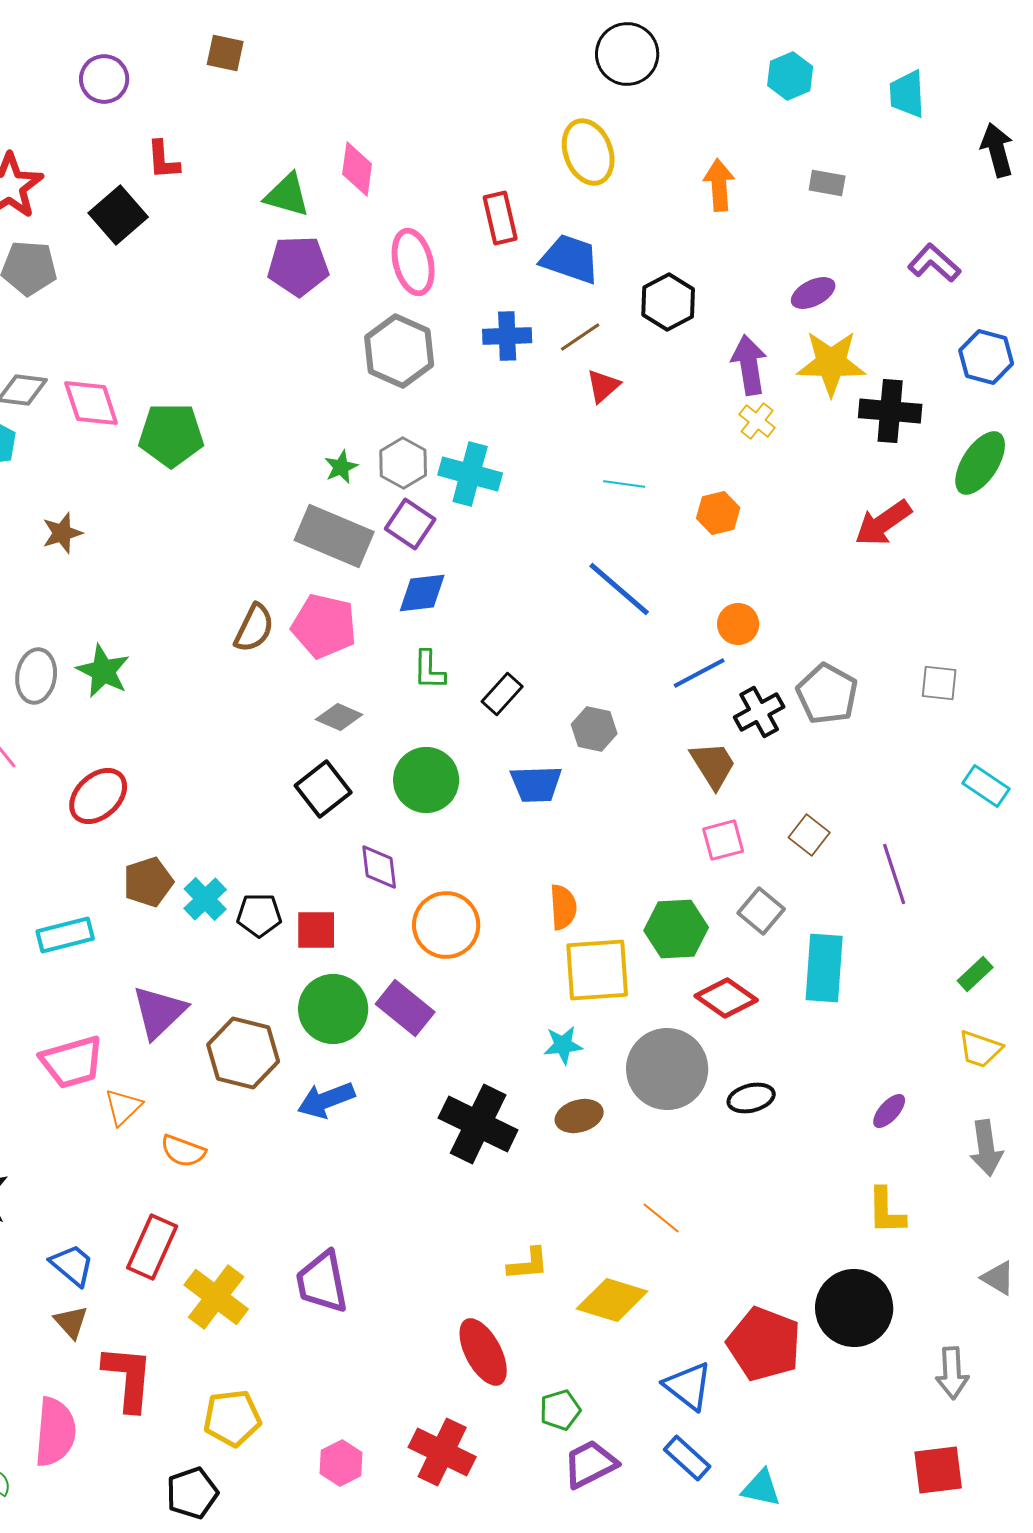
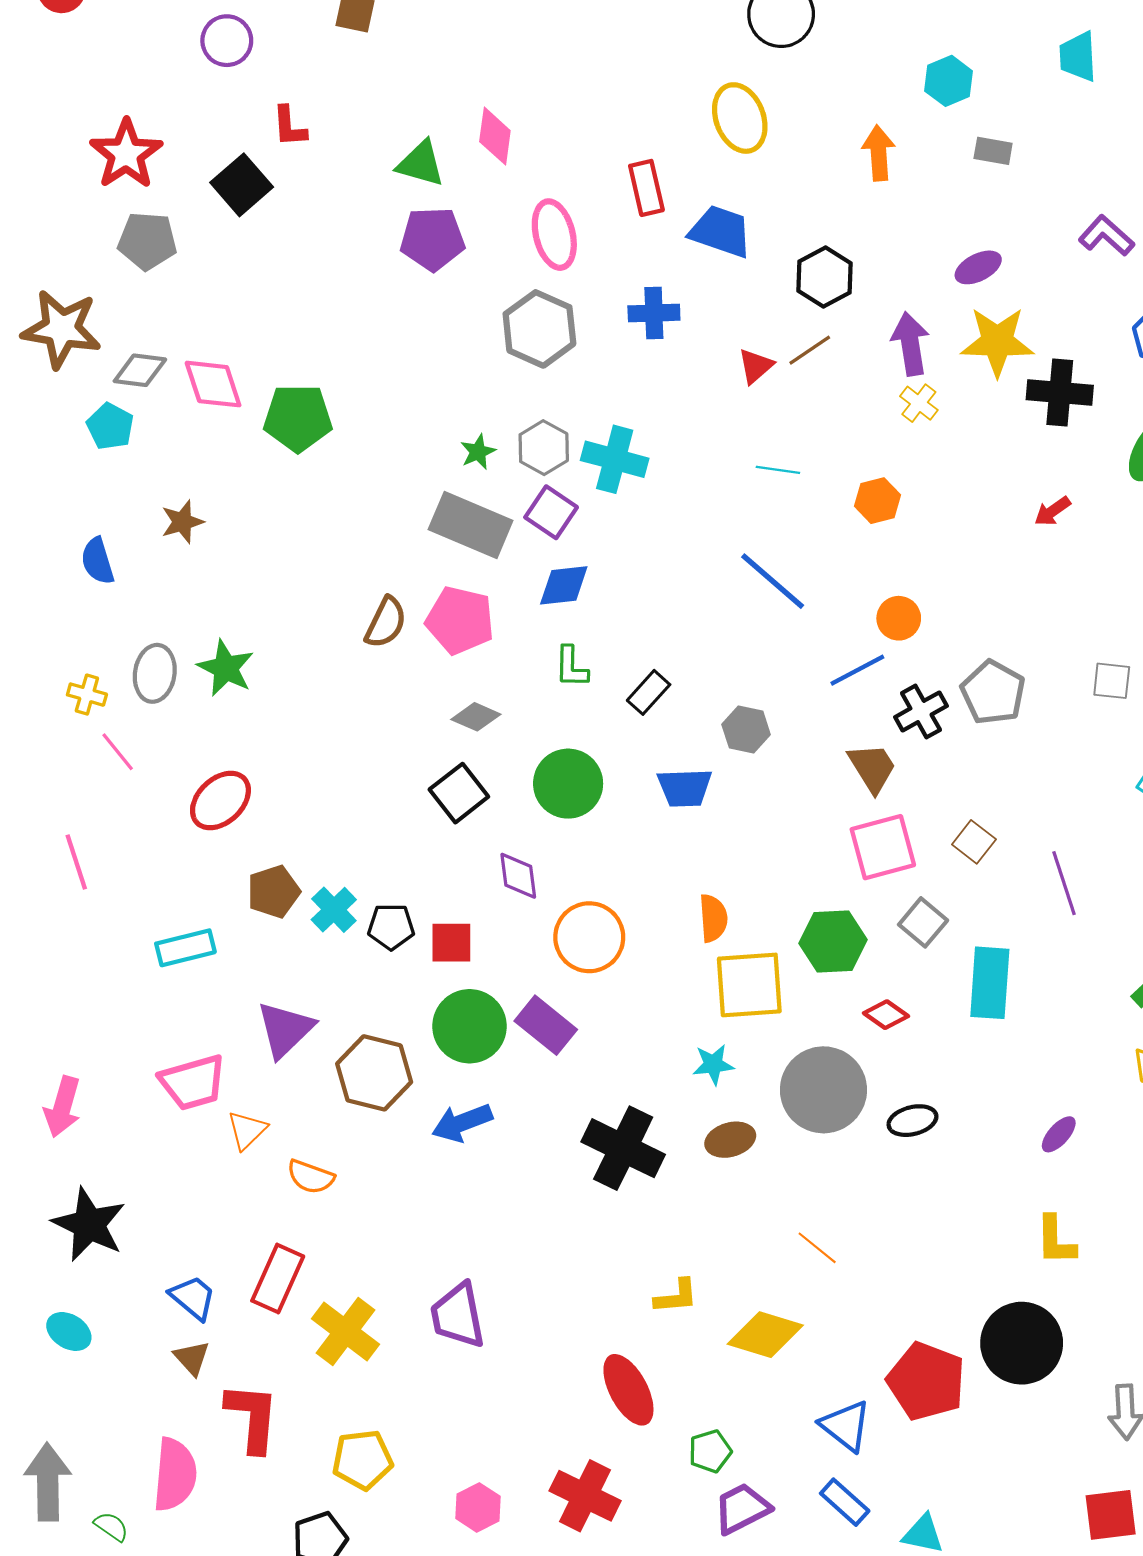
cyan hexagon: (790, 76) -> (949, 81), moved
brown line: (580, 337) -> (810, 350), moved
red arrow: (883, 523) -> (1052, 511), size x0.6
pink square: (723, 840) -> (883, 847), size x1.5
red diamond: (726, 998) -> (886, 1015), size x0.7

